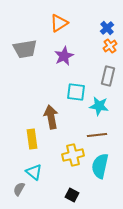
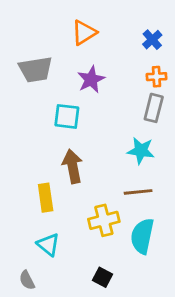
orange cross: (110, 46) -> (157, 77), moved, turned 32
cyan square: (76, 92) -> (67, 116), moved
gray semicircle: (19, 189) -> (27, 280), moved, turned -56

